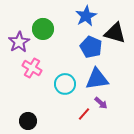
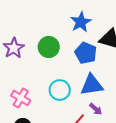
green circle: (43, 29) -> (49, 47), moved
pink cross: (32, 68) -> (21, 98), moved

